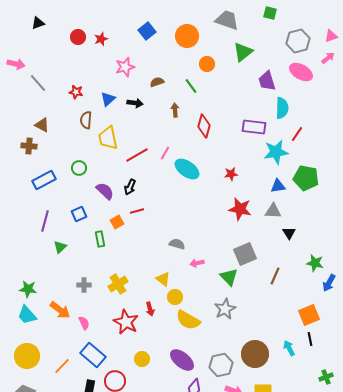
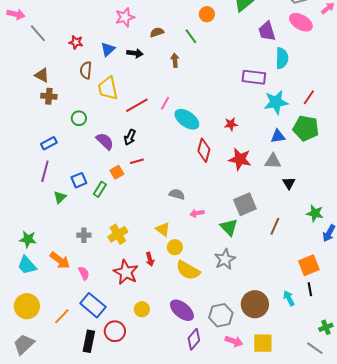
red diamond: (204, 126) -> (204, 150), moved
red line: (297, 134) -> (309, 97), moved
brown cross: (29, 146) -> (49, 96), moved
blue rectangle: (44, 180) -> (49, 143), moved, size x0.7
blue square: (79, 214) -> (79, 180), moved
green rectangle: (100, 239) -> (100, 189), turned 42

